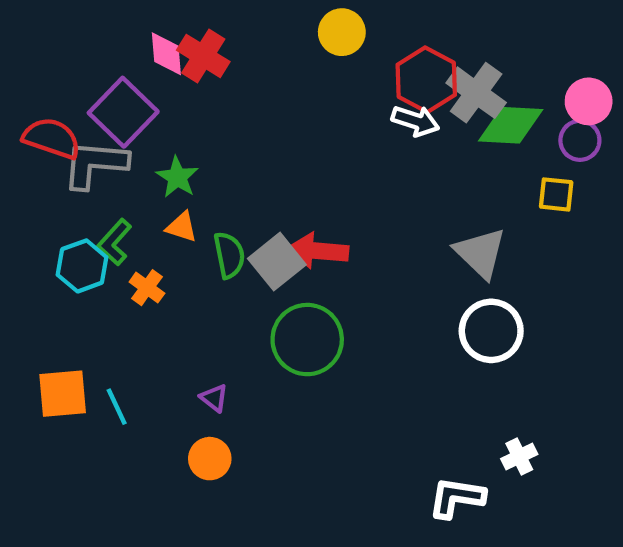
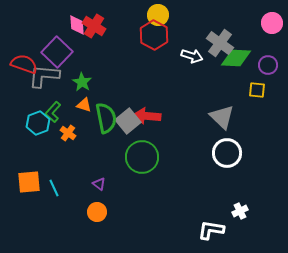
red hexagon: (426, 80) -> (154, 35), moved
pink circle: (589, 101) -> (272, 23), moved
green semicircle: (229, 255) -> (106, 118), size x1.4

